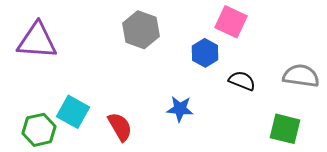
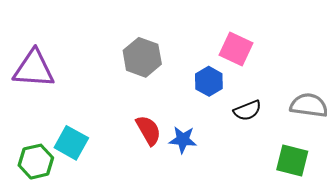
black semicircle: (242, 81) -> (247, 110), turned 136
red semicircle: (120, 127) -> (148, 130), moved

